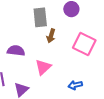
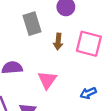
brown arrow: (51, 36) -> (58, 42), moved

